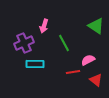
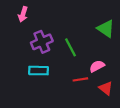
pink arrow: (44, 26) -> (23, 14), moved
purple cross: (24, 43) -> (42, 42), moved

